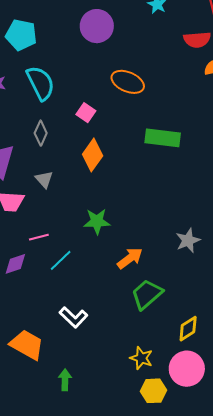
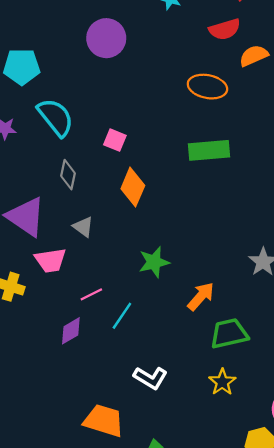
orange ellipse: (128, 82) -> (207, 87), moved
green trapezoid: (147, 294) -> (229, 334), turned 40
yellow star: (141, 358) -> (222, 382), moved, turned 30

